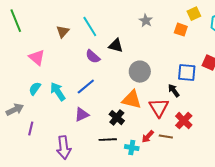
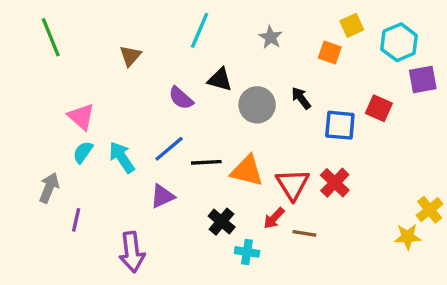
cyan line: (90, 27) -> (200, 30), moved, turned 55
pink triangle: (37, 58) -> (81, 117), moved
gray circle: (140, 72) -> (257, 105), moved
black arrow: (174, 91) -> (301, 98), moved
gray arrow: (15, 110) -> (49, 188), turned -42
black cross: (117, 118) -> (222, 222), moved
red cross: (184, 121) -> (335, 183), moved
red arrow: (148, 137) -> (274, 218), moved
black line: (108, 140) -> (206, 162), moved

